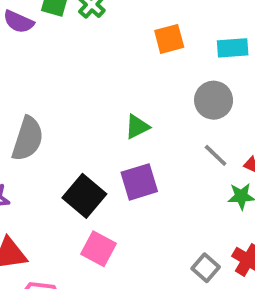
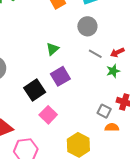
black square: (84, 196) -> (35, 90), turned 30
pink square: (98, 249) -> (48, 115), turned 30

